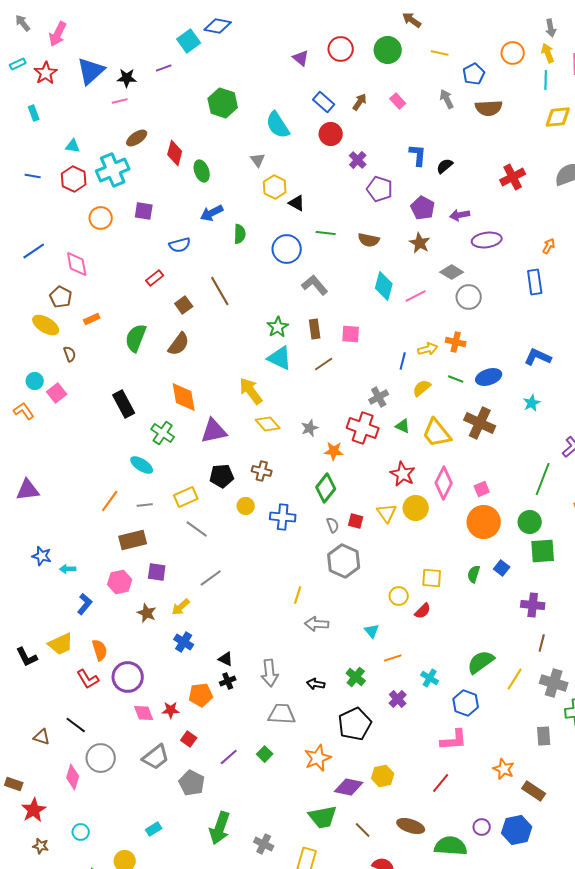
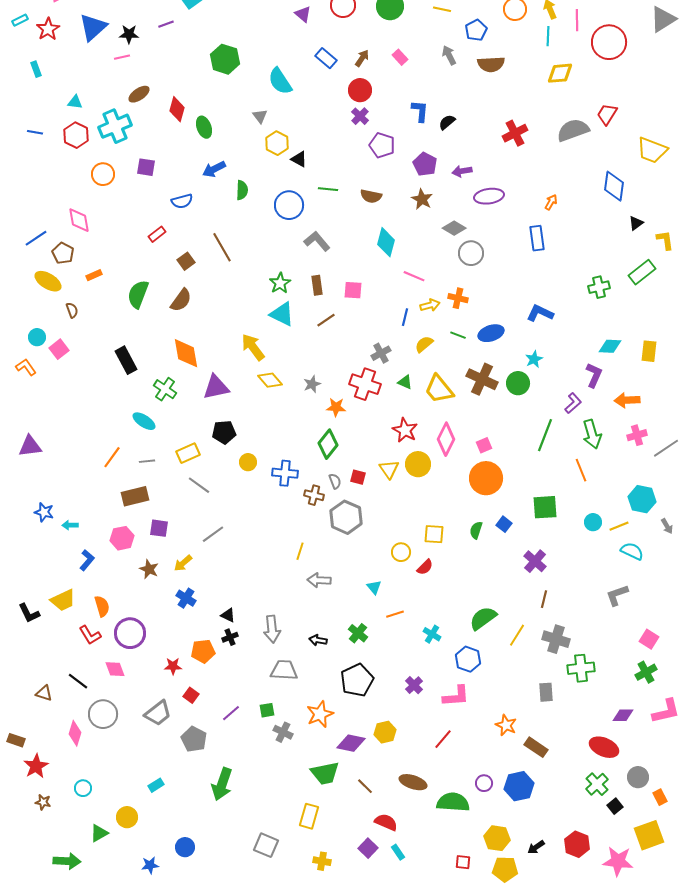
red circle: (331, 134) -> (360, 90), moved
blue line: (34, 251) -> (36, 238), moved
pink line: (416, 296) -> (414, 276), moved, turned 50
brown cross: (262, 471) -> (314, 495), moved
green circle: (530, 522) -> (518, 383), moved
purple cross: (533, 605) -> (535, 561), turned 35
purple cross: (398, 699) -> (414, 685), moved
pink diamond: (144, 713) -> (115, 669), moved
green square: (265, 754) -> (267, 710), turned 35
gray cross: (264, 844) -> (283, 732), moved

